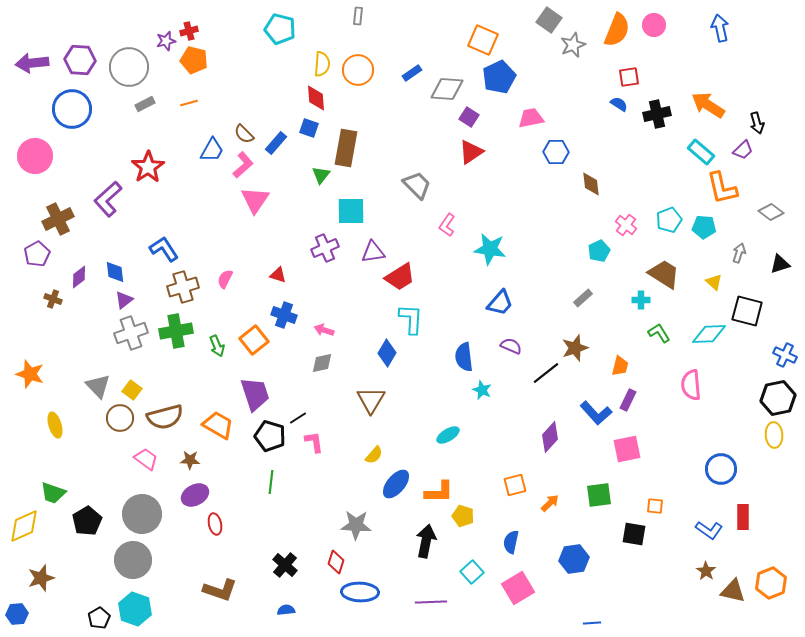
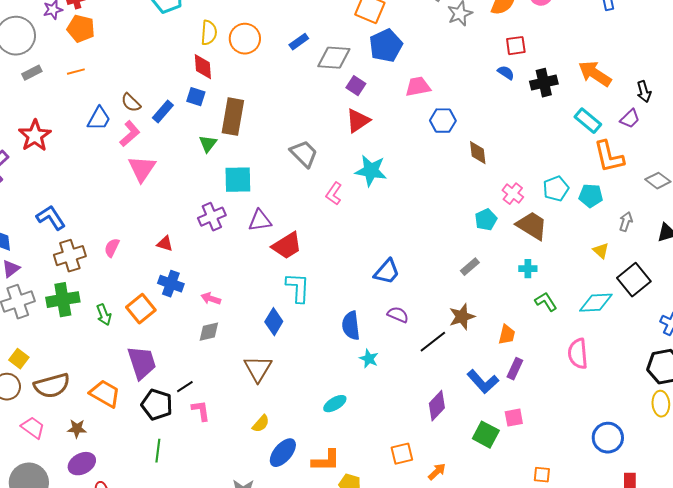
cyan star: (490, 249) -> (371, 171), moved
brown trapezoid: (664, 274) -> (532, 226), moved
black square: (747, 311) -> (634, 280), turned 36
pink square: (627, 449) -> (514, 418), size x0.7
green square: (599, 495) -> (486, 435), moved, turned 36

